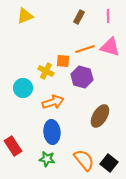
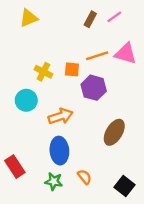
pink line: (108, 16) -> (114, 17), moved, turned 56
yellow cross: (46, 71) -> (43, 72), moved
orange semicircle: (84, 160) -> (85, 177), moved, size x0.6

